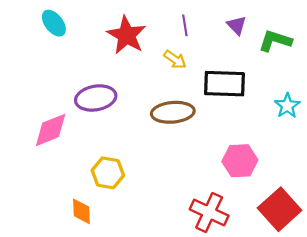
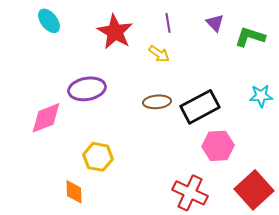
black rectangle: (225, 84) -> (200, 107), moved, turned -30
cyan star: (287, 106) -> (261, 96), turned 30
brown ellipse: (173, 112) -> (157, 102), size x0.7

